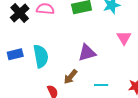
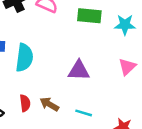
brown arrow: (71, 77) -> (49, 104), moved, turned 63

